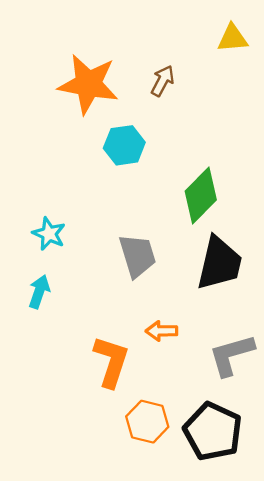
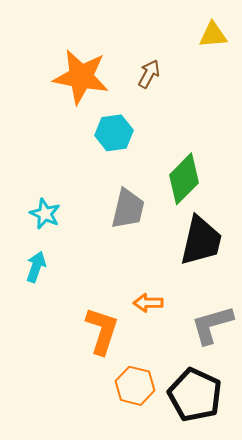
gray trapezoid: (137, 256) -> (128, 209), moved, turned 30

